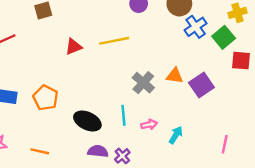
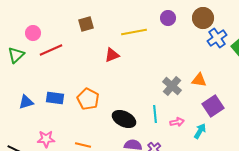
yellow line: (114, 41) -> (134, 32), moved
purple square: (201, 85) -> (213, 106), moved

